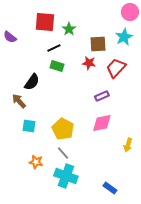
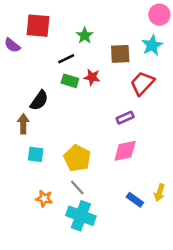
red square: (45, 22) -> (38, 26), moved
red star: (89, 63) -> (92, 77), moved
brown arrow: (19, 101) -> (23, 124), turned 42
yellow arrow: (128, 145) -> (159, 192), moved
blue rectangle: (110, 188) -> (135, 200), moved

